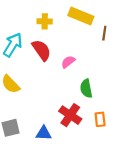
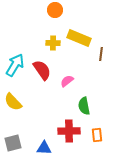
yellow cross: (45, 21) -> (53, 43), moved
red cross: (70, 115) -> (69, 131), turned -35

